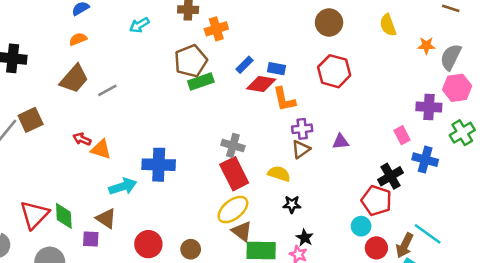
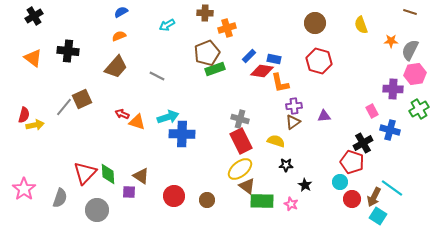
gray line: (107, 90) -> (157, 76), moved, turned 56
cyan arrow: (123, 186) -> (168, 117), moved
black star: (305, 238) -> (305, 185), moved

